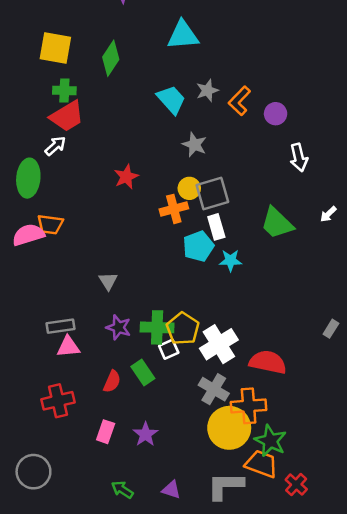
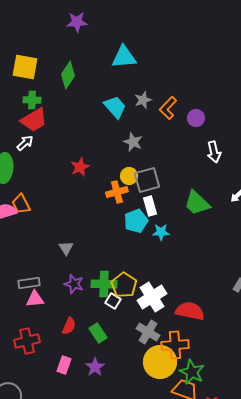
orange trapezoid: (50, 224) -> (21, 204), turned 55
white square: (169, 349) -> (113, 301), turned -35
green rectangle: (143, 372) -> (98, 333), moved

